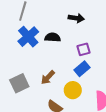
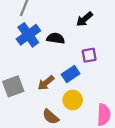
black arrow: (76, 18) -> (84, 19), turned 126
blue rectangle: (82, 69) -> (71, 74), moved

